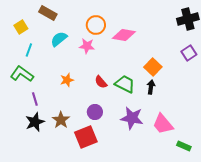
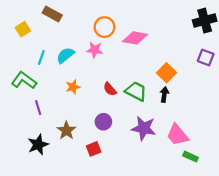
cyan semicircle: (59, 39) -> (65, 55), moved
cyan line: (29, 50) -> (41, 58), moved
purple square: (189, 53) -> (206, 58), turned -35
black star: (35, 122) -> (38, 145), moved
red square: (86, 137) -> (94, 149), size x0.6
green rectangle: (184, 146) -> (190, 157), moved

